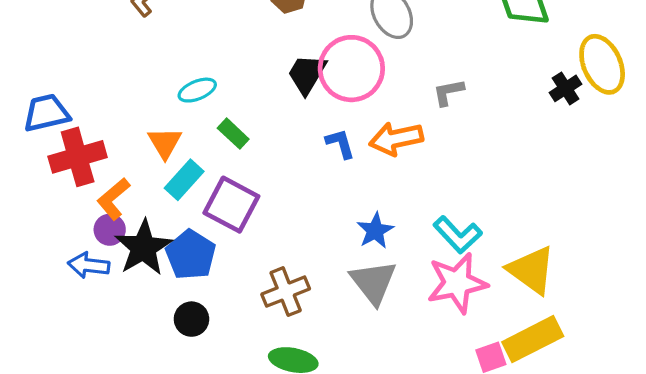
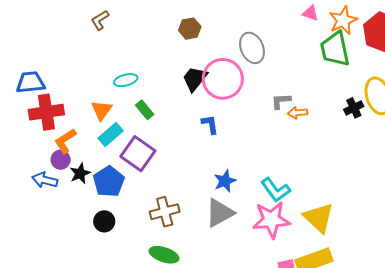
orange arrow: (396, 139) -> (298, 113), moved, size x0.6
black star: (143, 248) -> (80, 173), size x0.6
gray triangle: (373, 282) -> (220, 213), turned 32

